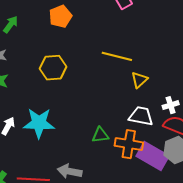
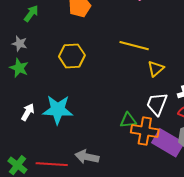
white trapezoid: (141, 116) -> (157, 104), turned -80
green triangle: (100, 135) -> (128, 120), moved

